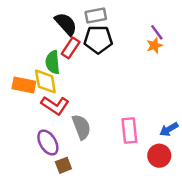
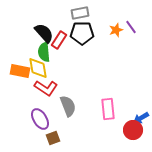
black semicircle: (66, 24) -> (44, 33), moved
orange star: (154, 45) -> (116, 30), moved
blue arrow: (169, 129) -> (141, 118), moved

